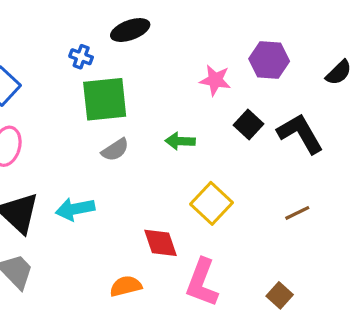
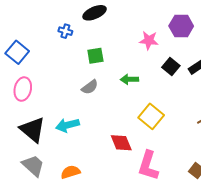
green square: (105, 99) -> (95, 56), moved, size x0.6
orange semicircle: (126, 286) -> (70, 172), moved

